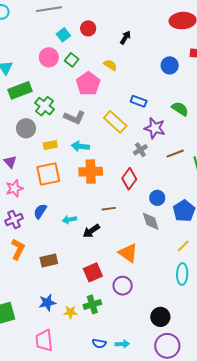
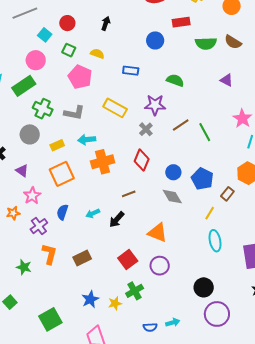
green square: (72, 60) -> (69, 50), moved
green rectangle: (20, 90) -> (24, 86), moved
blue rectangle: (139, 101) -> (131, 71), moved

